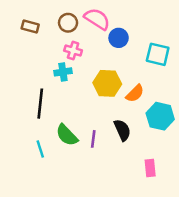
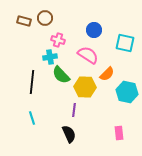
pink semicircle: (97, 19) -> (88, 55), moved
brown circle: (68, 23) -> (45, 18), moved
yellow hexagon: (107, 83) -> (85, 87), moved
black semicircle: (122, 130) -> (69, 134), moved
green semicircle: (67, 135) -> (61, 75), moved

